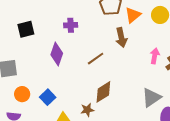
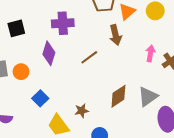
purple cross: (71, 25) -> (63, 23), size x1.5
brown diamond: (103, 92) -> (118, 96), moved
orange circle: (22, 94) -> (21, 72), moved

